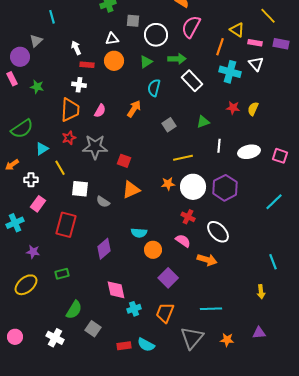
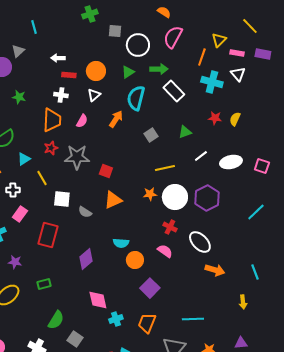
yellow triangle: (237, 30) -> (219, 40), turned 42
white triangle: (112, 39) -> (94, 95), moved, turned -32
white arrow: (76, 48) -> (58, 58), turned -64
cyan semicircle: (154, 88) -> (136, 98), size x1.4
white line: (219, 146) -> (201, 156), turned 48
orange arrow: (207, 260) -> (215, 270), moved

